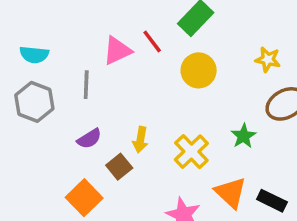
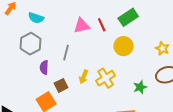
gray line: (86, 85) -> (66, 53), moved
purple semicircle: (89, 139) -> (44, 67), moved, turned 112
yellow cross: (191, 152) -> (106, 78), moved
brown square: (119, 167) -> (61, 85), moved

